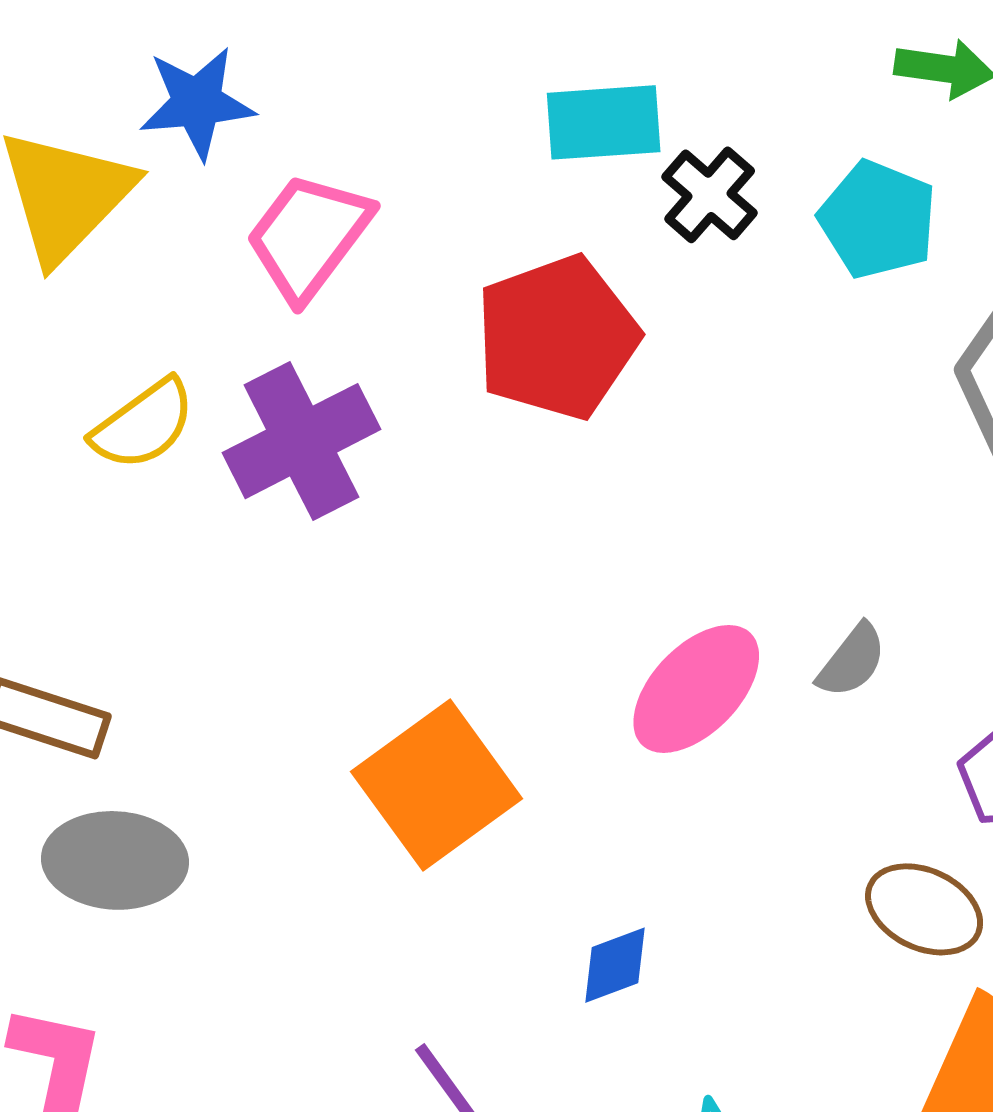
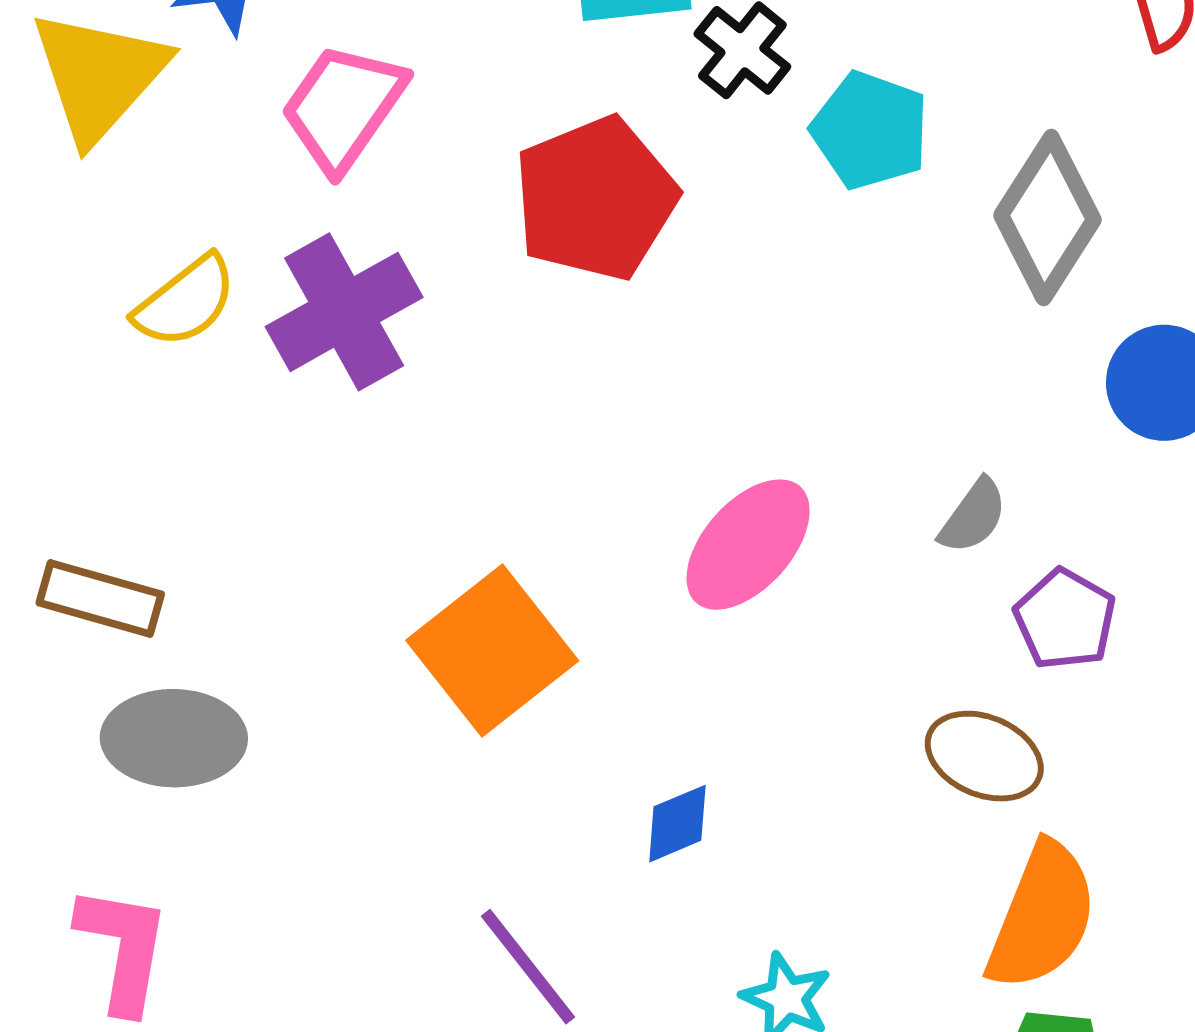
cyan pentagon: (878, 220) -> (870, 130), moved
gray semicircle: (852, 661) -> (973, 516), moved

